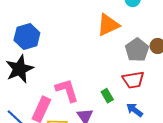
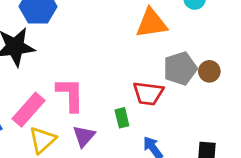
red trapezoid: (133, 80) -> (148, 93), moved

